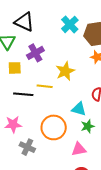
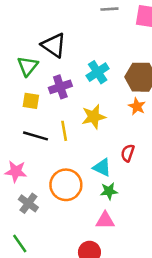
cyan cross: (70, 24) -> (98, 72), moved
yellow line: (45, 86) -> (64, 131), turned 63
pink triangle: (79, 149) -> (105, 220), moved

